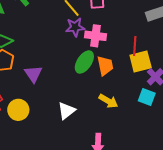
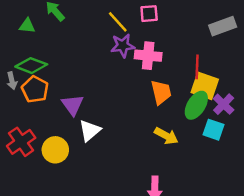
yellow square: (141, 61) -> (205, 86), turned 35
green ellipse: (84, 62) -> (196, 105), moved
white triangle: (66, 111) -> (90, 131), moved

